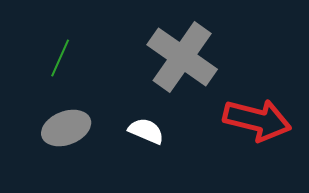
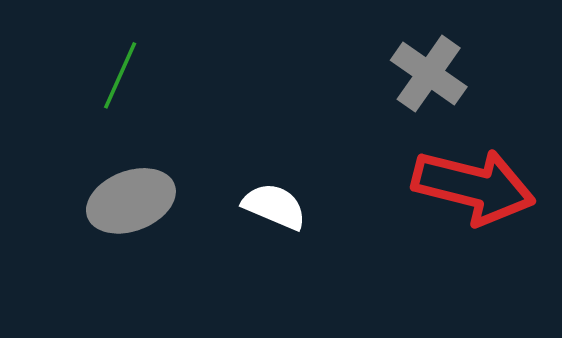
gray cross: (182, 57) -> (429, 74), moved, size x0.6

